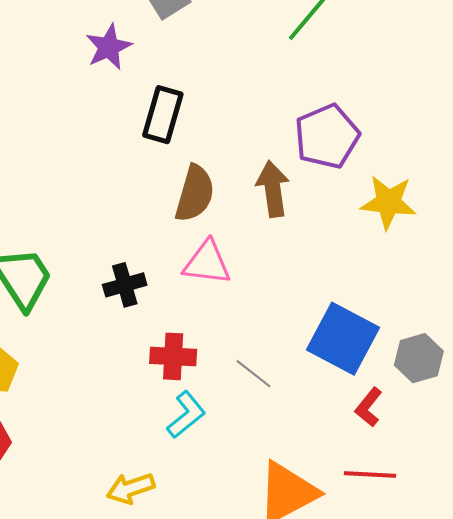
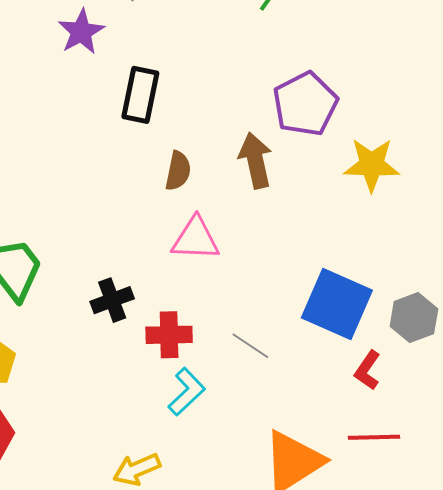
brown semicircle: (195, 193) -> (178, 171), size x0.7
black cross: (125, 285) -> (112, 300), moved

